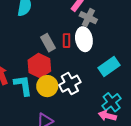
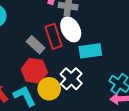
red rectangle: (67, 41) -> (54, 36), size x1.6
cyan rectangle: (109, 66) -> (90, 51), moved, turned 45

